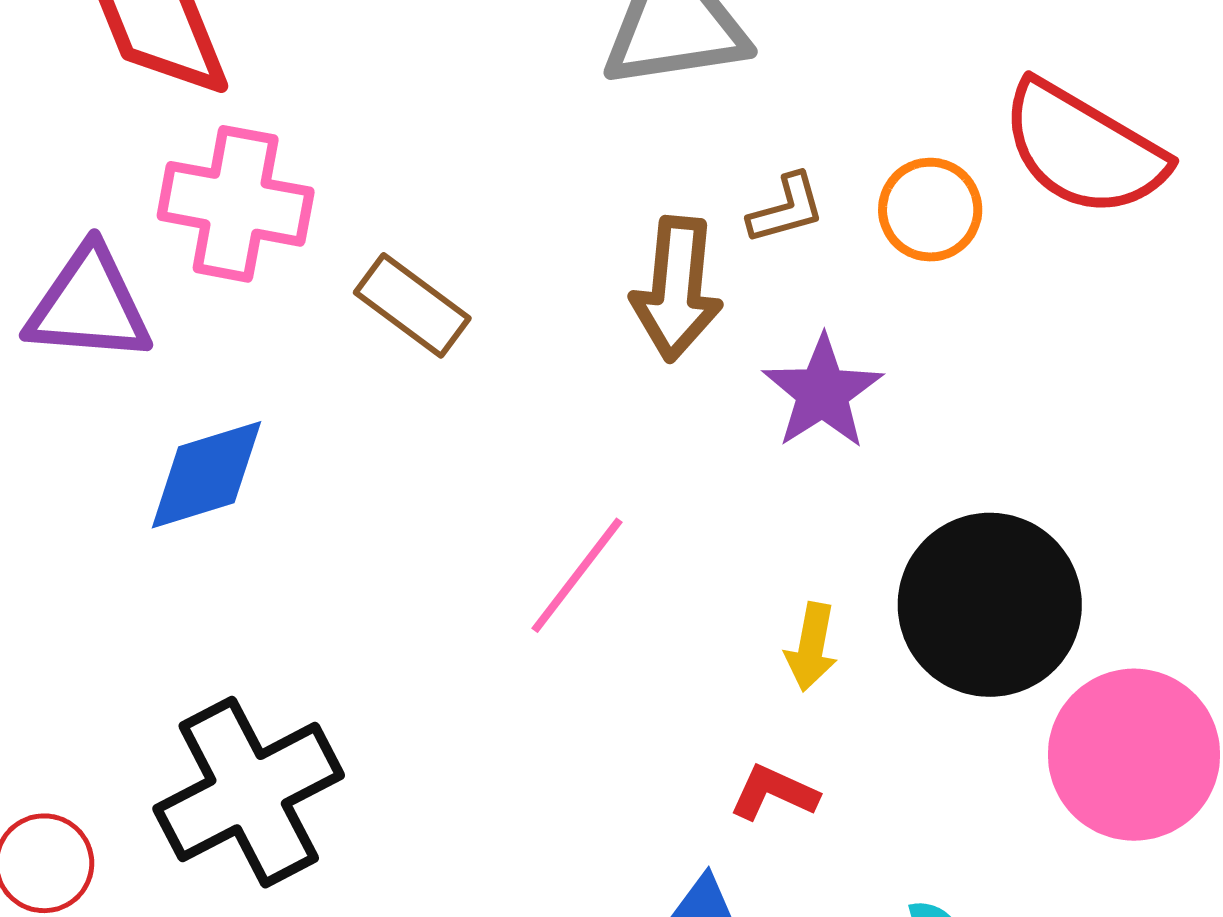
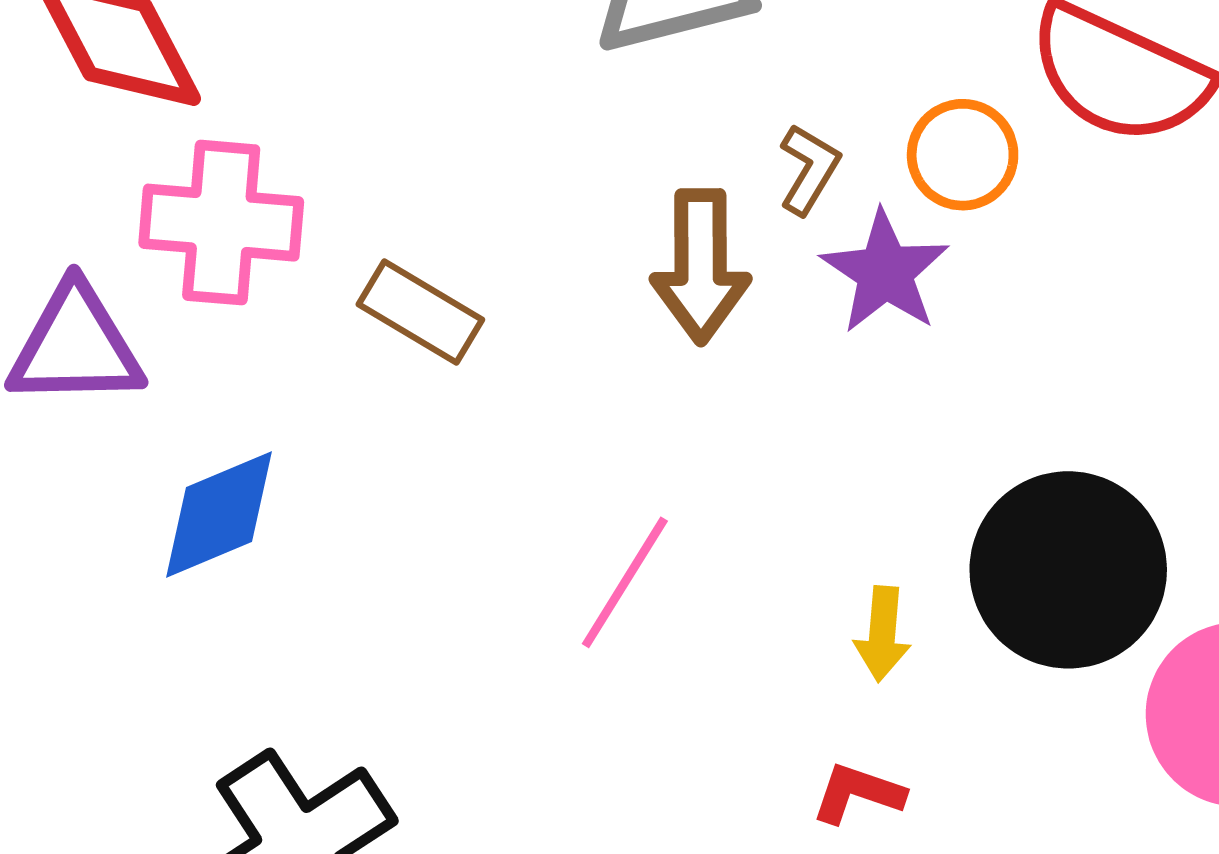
brown L-shape: (786, 209) -> (809, 169), turned -38
purple star: (823, 392) -> (885, 272), moved

